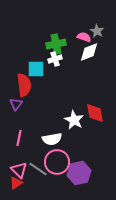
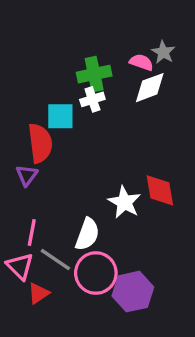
white semicircle: (52, 139) -> (87, 234), turned -60
gray line: (38, 169) -> (55, 260), moved
pink triangle: (19, 170) -> (20, 266), moved
red triangle: (16, 183) -> (39, 293), moved

